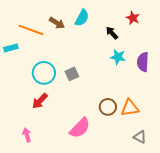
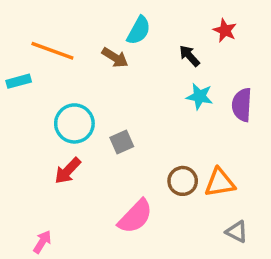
brown arrow: (57, 23) -> (115, 58), moved
gray square: (72, 74) -> (122, 142), moved
pink arrow: (27, 135) -> (42, 242), moved, turned 48

